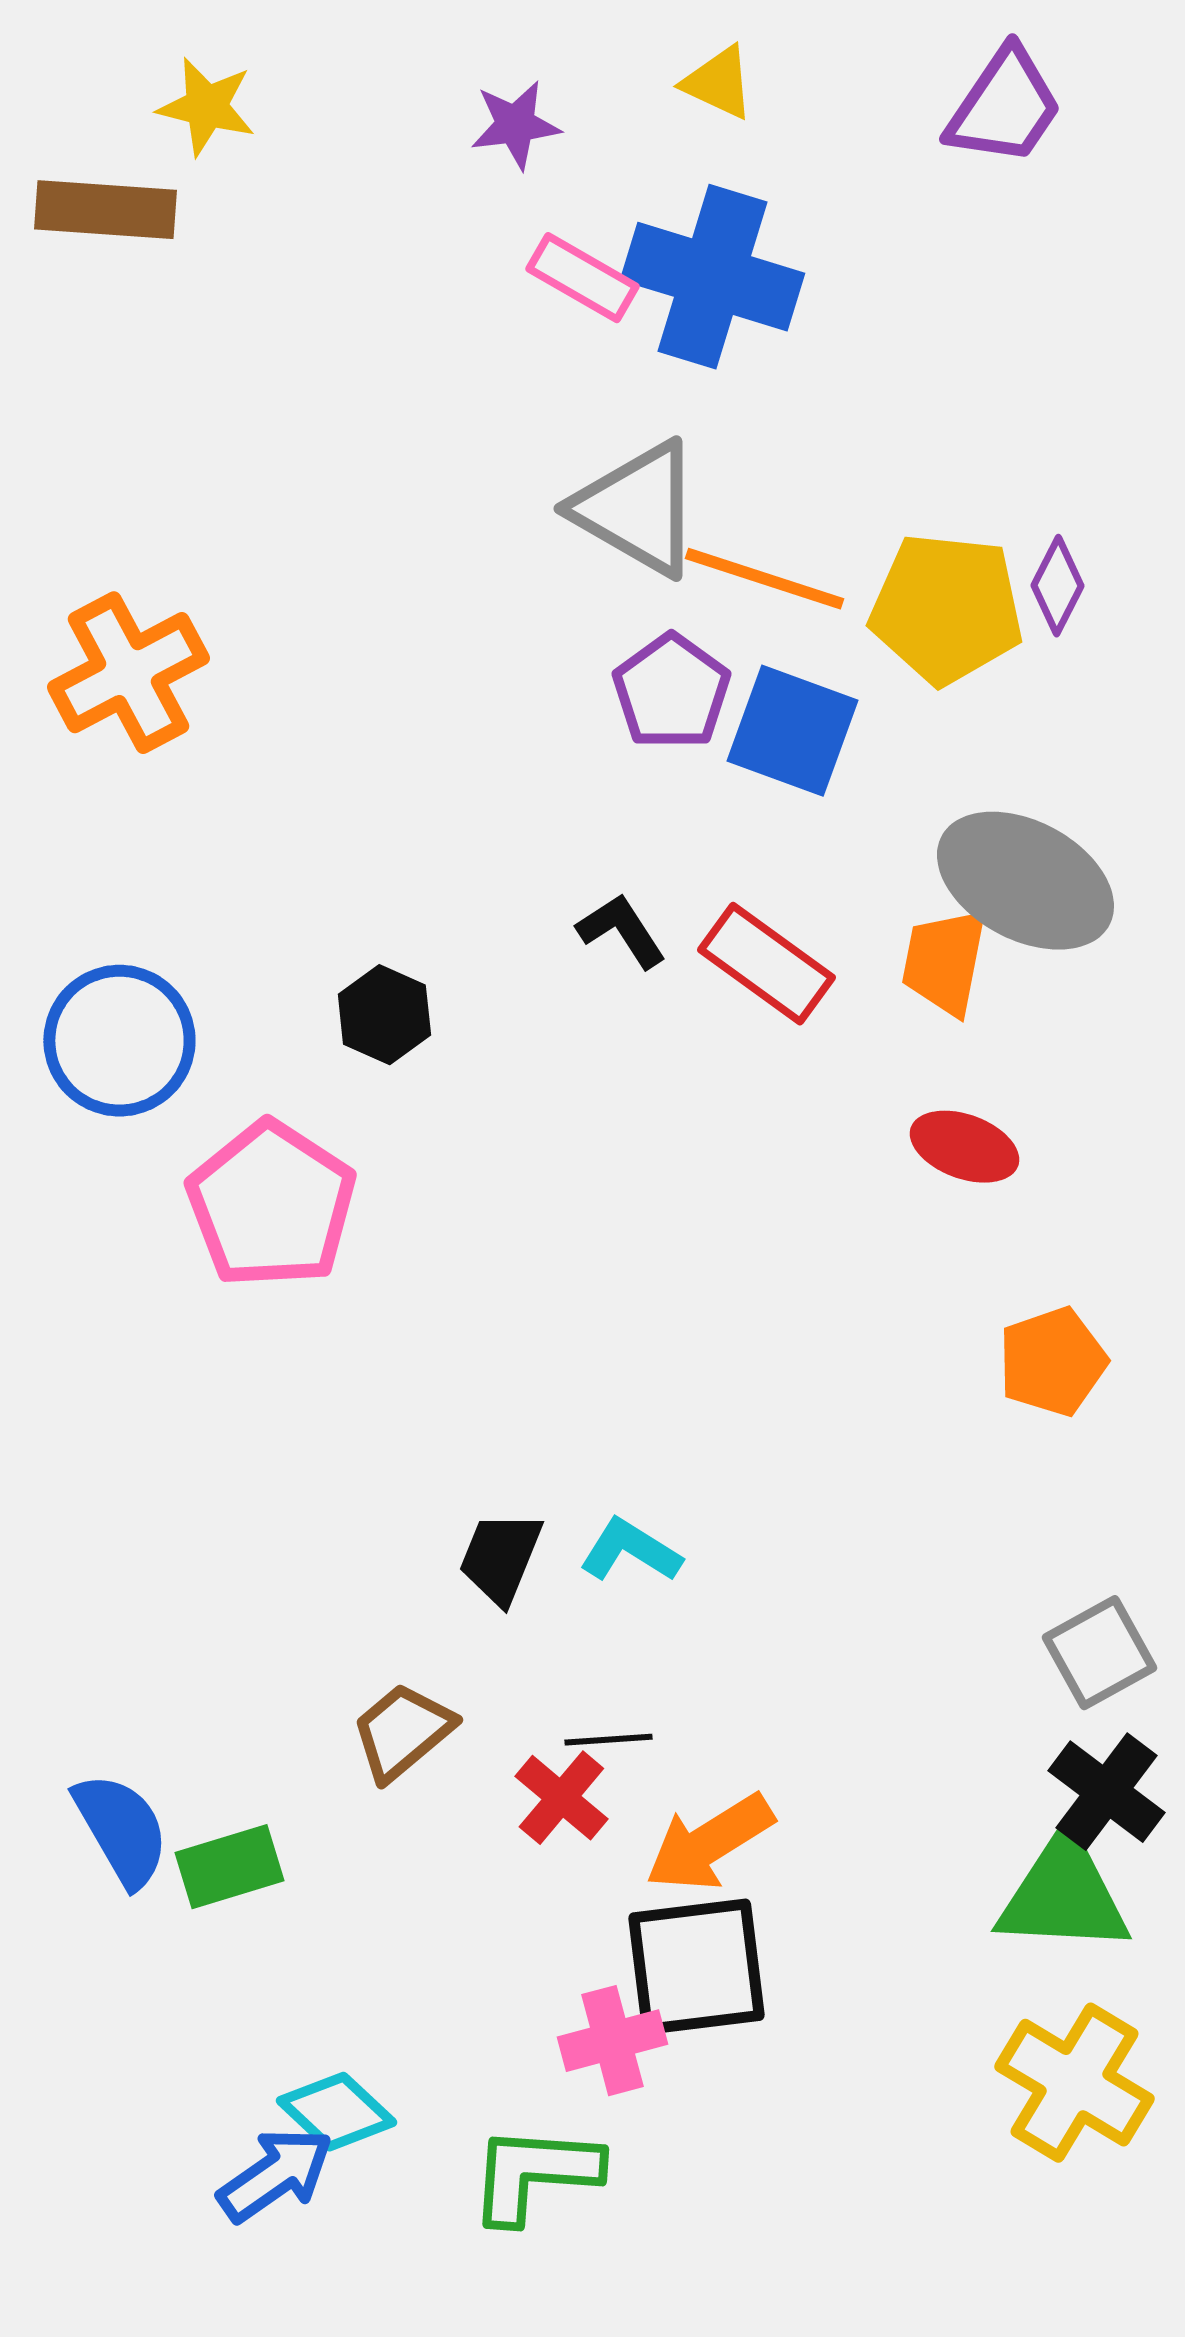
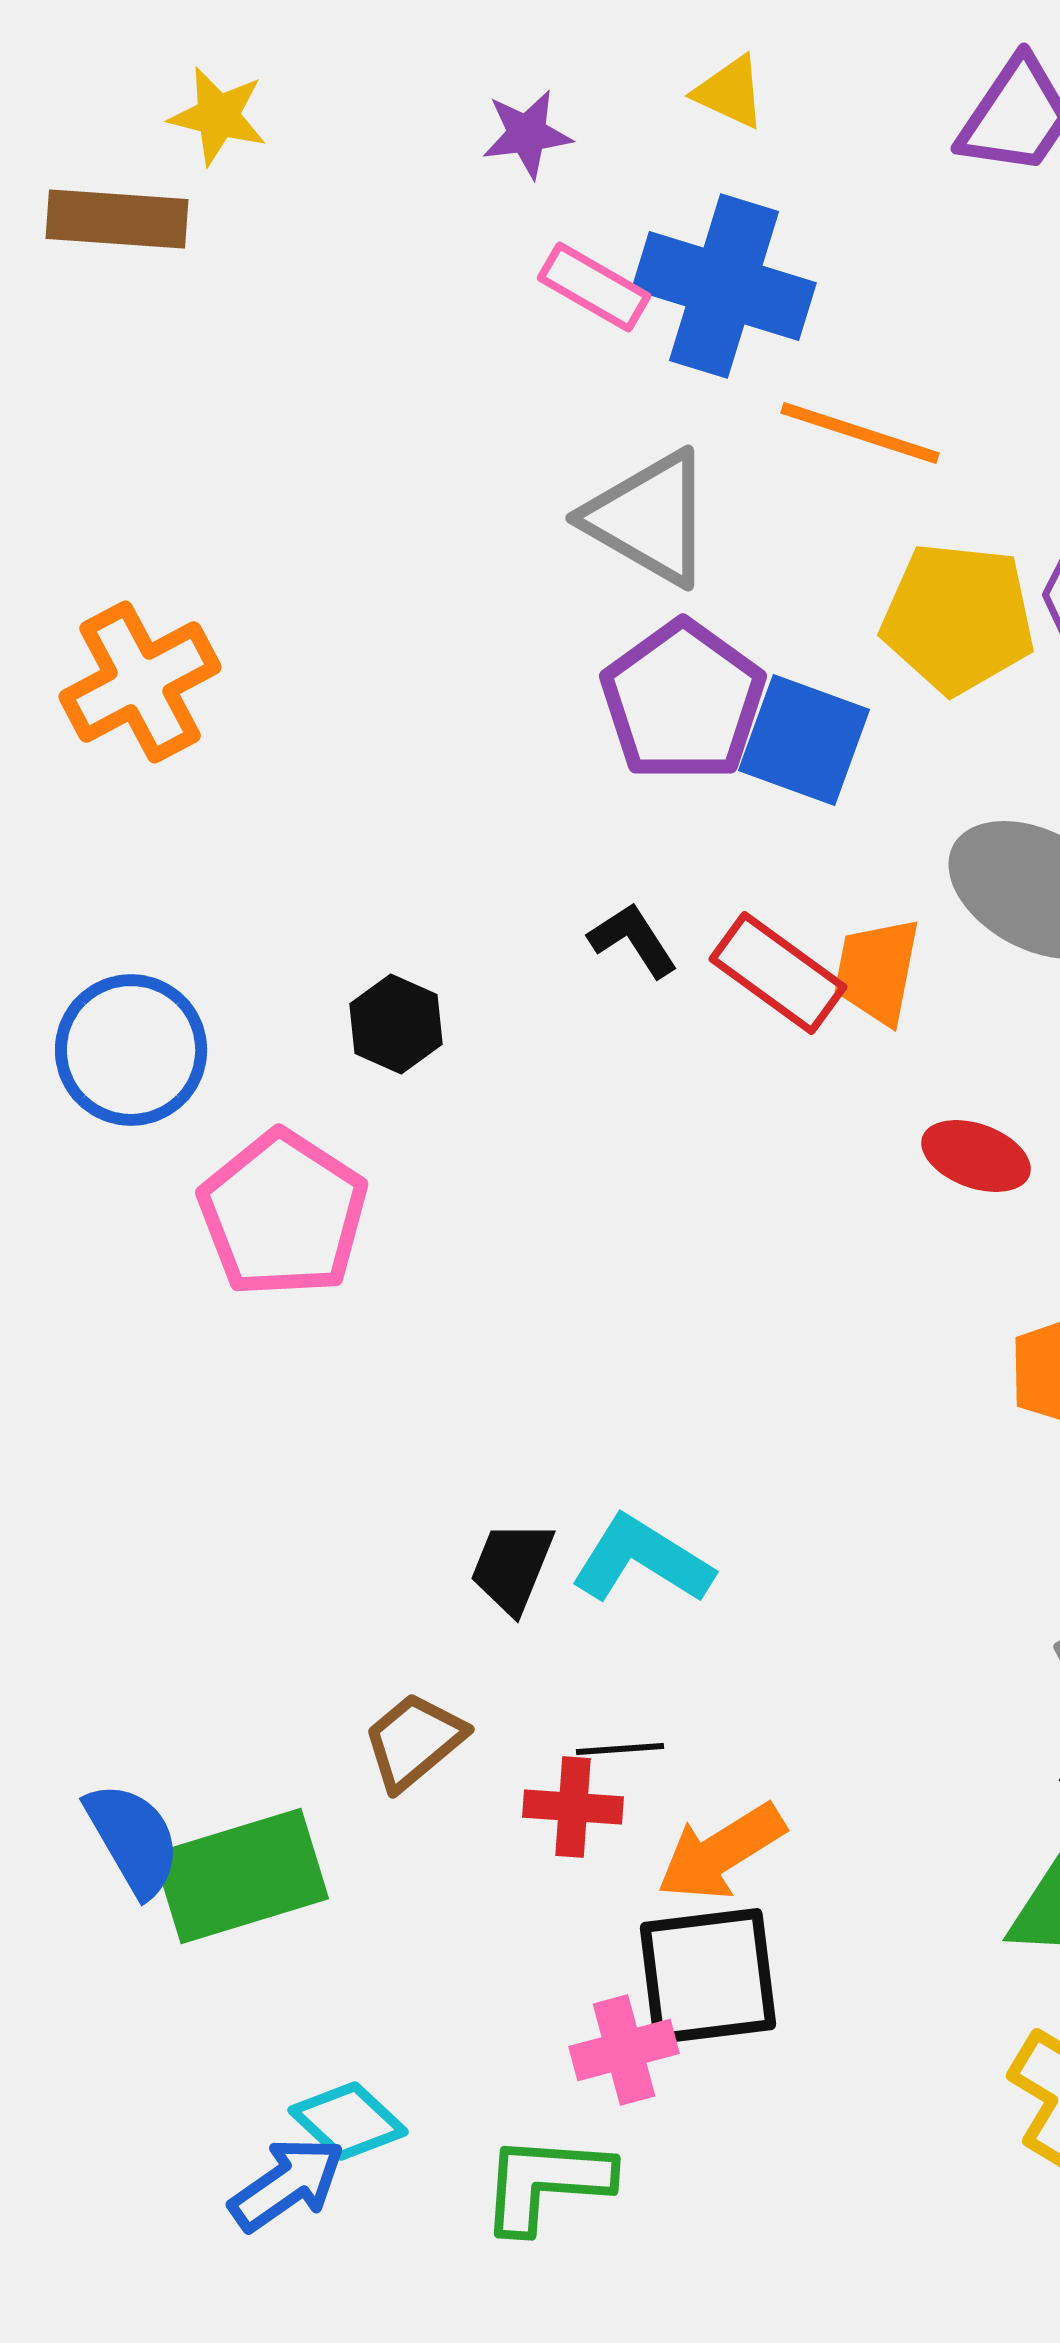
orange line: (764, 579) -> (860, 433), moved
purple pentagon: (671, 692) -> (683, 701), size x1.4
orange trapezoid: (944, 962) -> (877, 971), moved
cyan L-shape: (630, 1551) -> (642, 1560), size x1.4
red cross: (561, 1798) -> (573, 1807), turned -36
green rectangle: (229, 1867) -> (241, 1876), size x1.6

